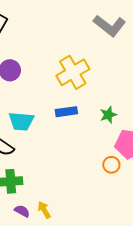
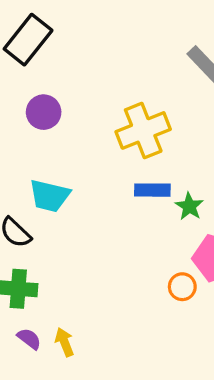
blue rectangle: (66, 112) -> (152, 190), moved
green star: (108, 115) -> (189, 206), turned -30

